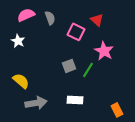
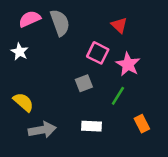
gray semicircle: (50, 18) -> (60, 23), size x1.5
pink square: (76, 32) -> (98, 53), moved
green line: (88, 70) -> (118, 96), moved
orange rectangle: (117, 110) -> (142, 124), moved

